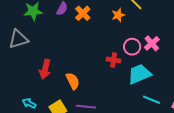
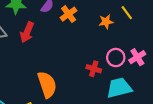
red arrow: (45, 69) -> (27, 32), moved
orange semicircle: (73, 81) -> (47, 85), size x1.4

